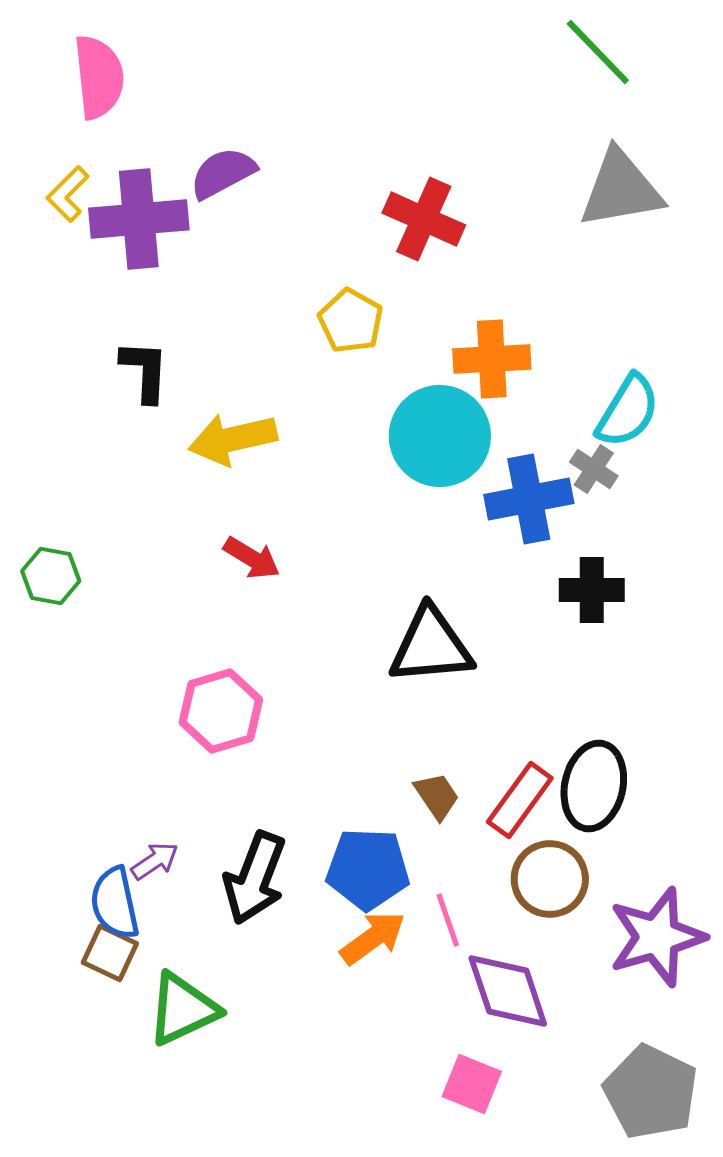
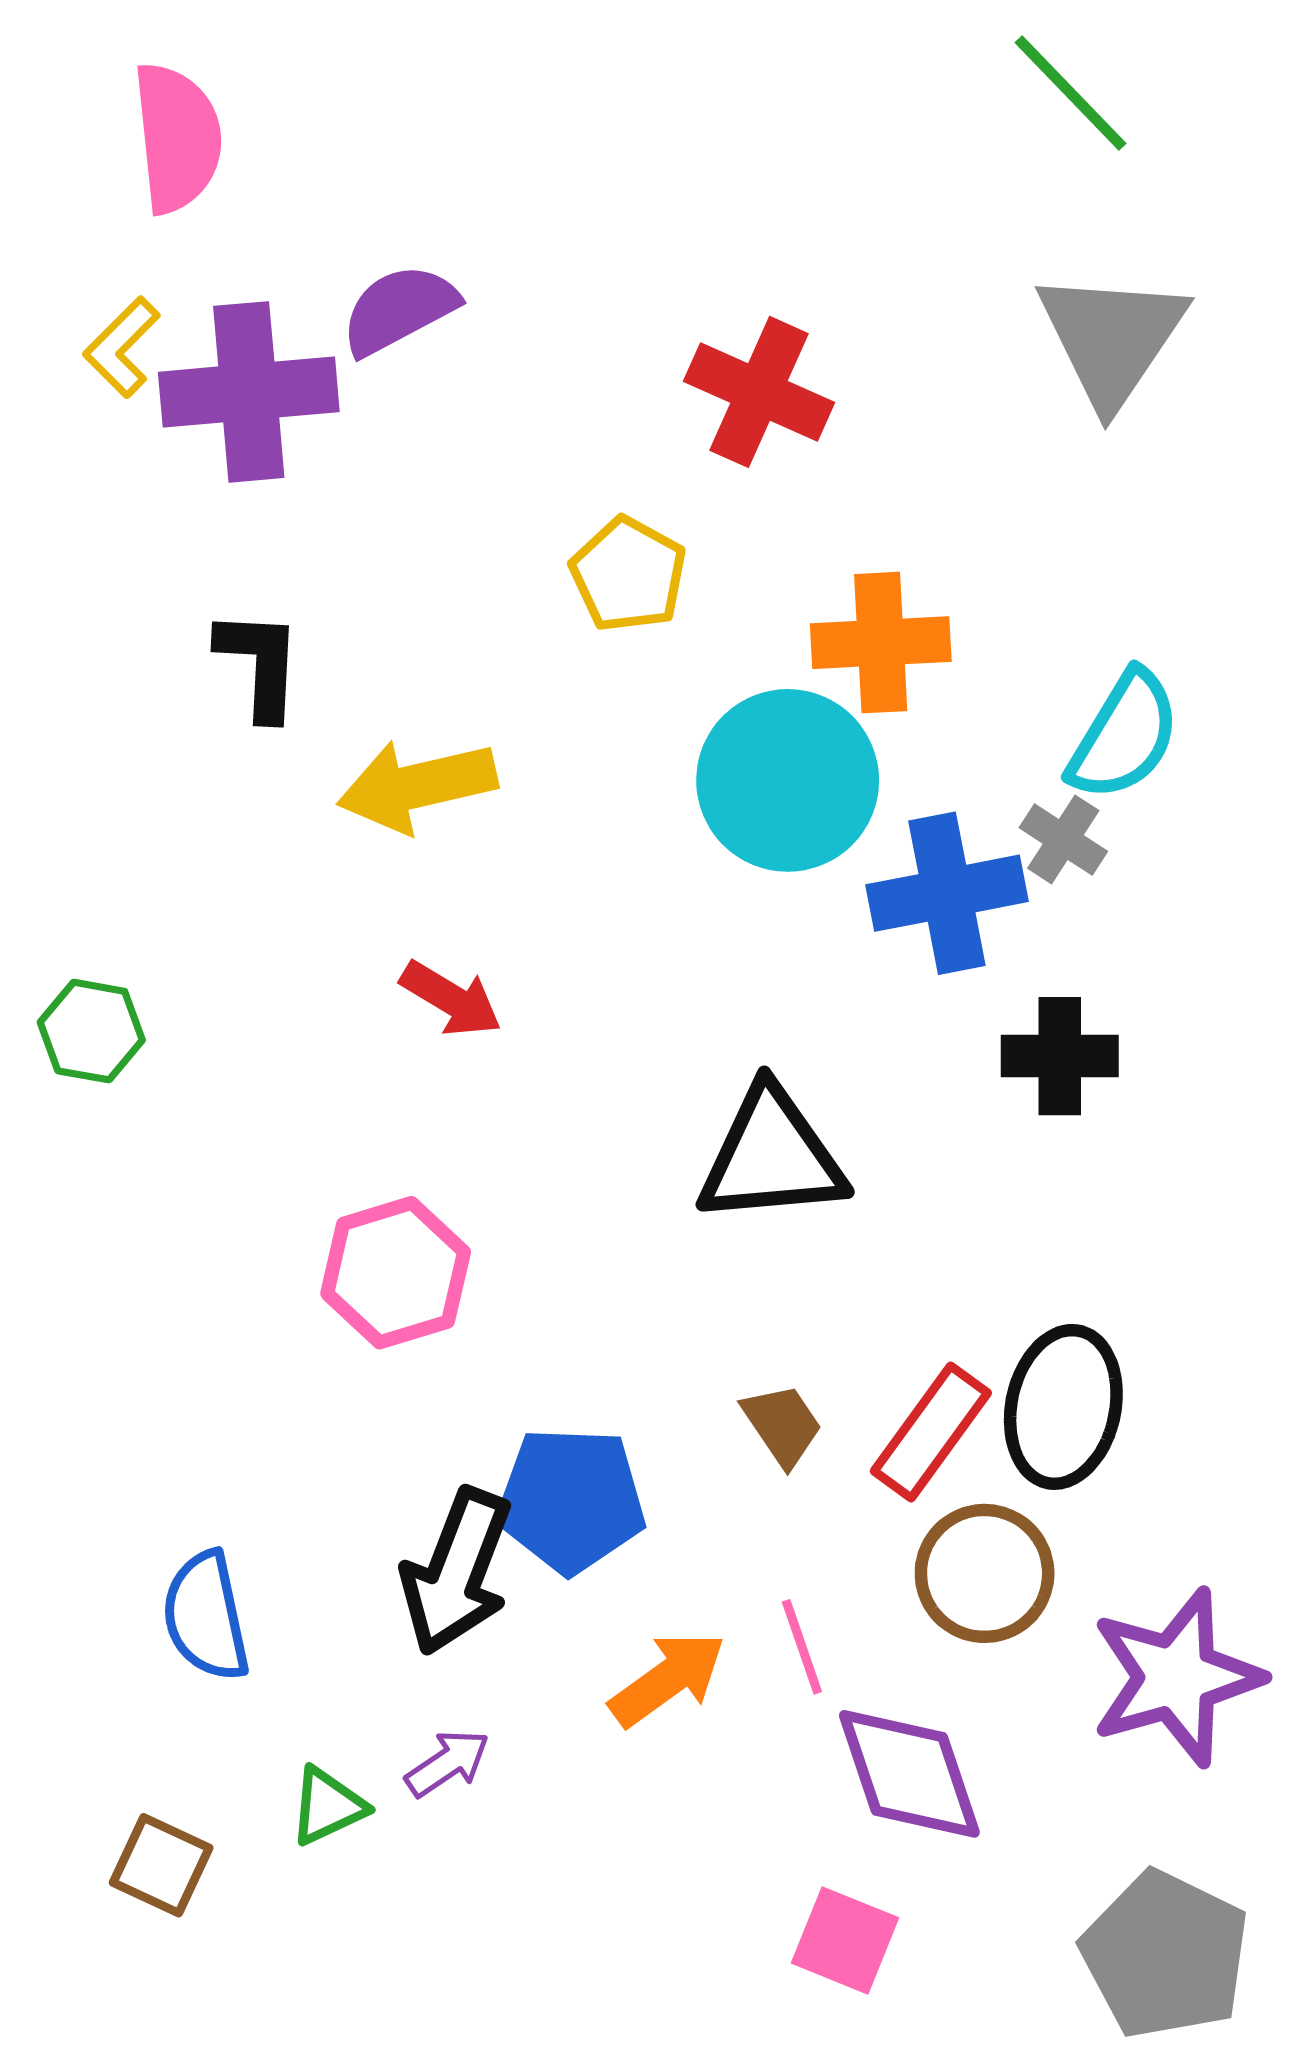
gray triangle: (621, 189) -> (1112, 338), turned -46
purple arrow: (155, 861) -> (448, 1763), moved
blue pentagon: (368, 869) -> (571, 1500), moved
brown square: (110, 953) -> (161, 1865), moved
green triangle: (183, 1009) -> (328, 1806), size x0.6

